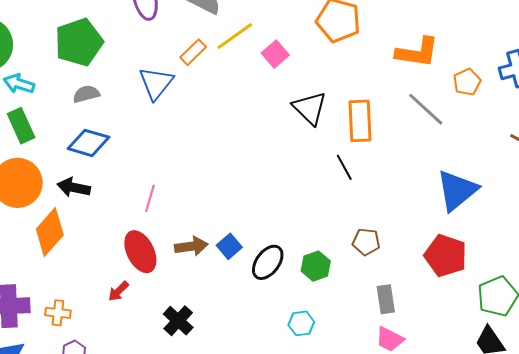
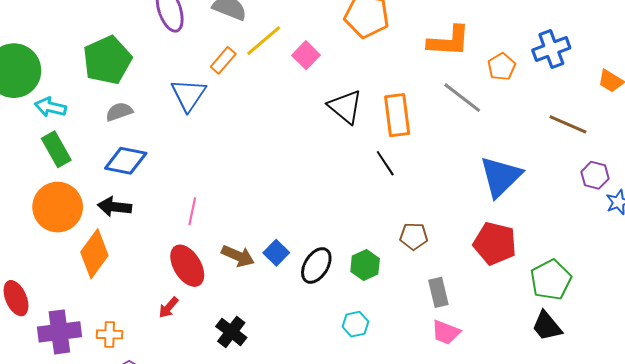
brown arrow: (191, 246) -> (238, 256), turned 36

